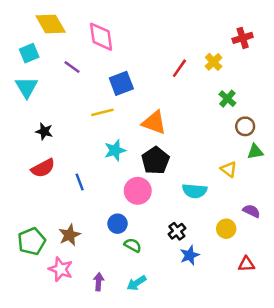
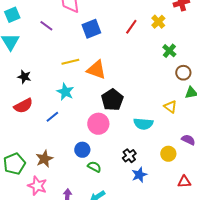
blue square: (121, 83) -> (91, 29), moved
orange triangle: (154, 123) -> (96, 70), moved
cyan star: (115, 150) -> (65, 92), moved, turned -30
blue line: (80, 182) -> (52, 117), turned 72

